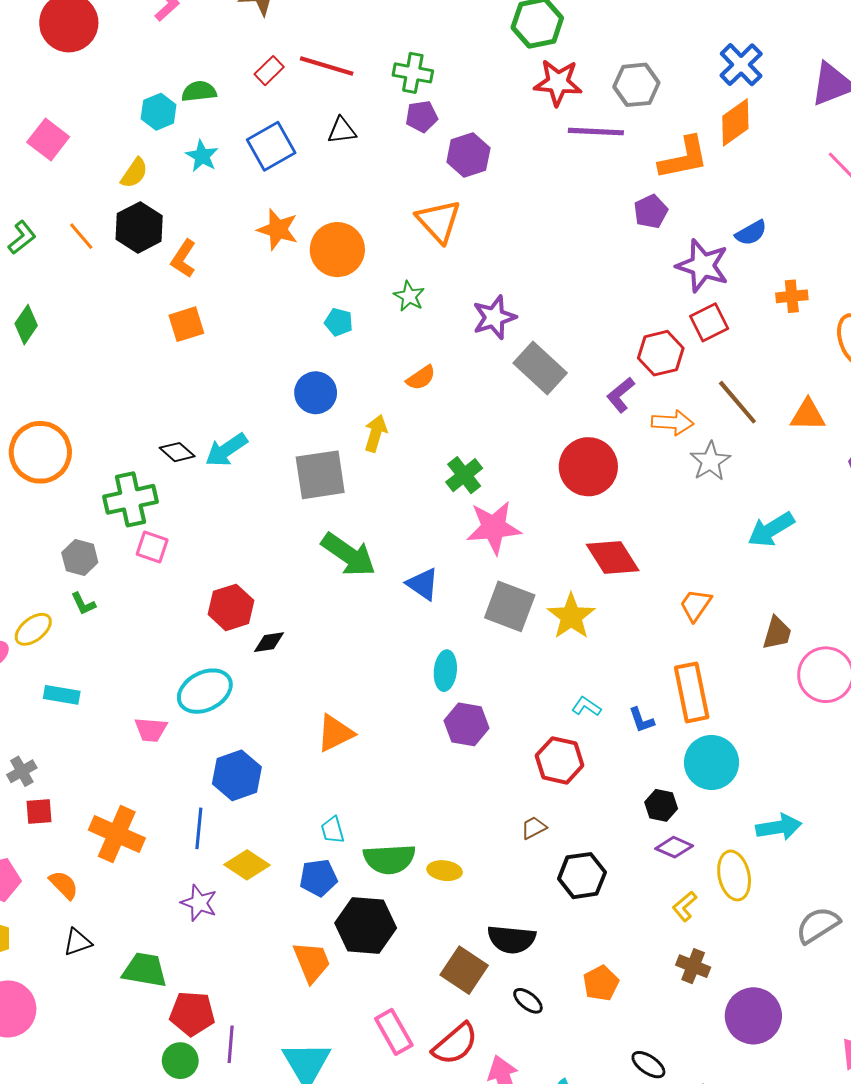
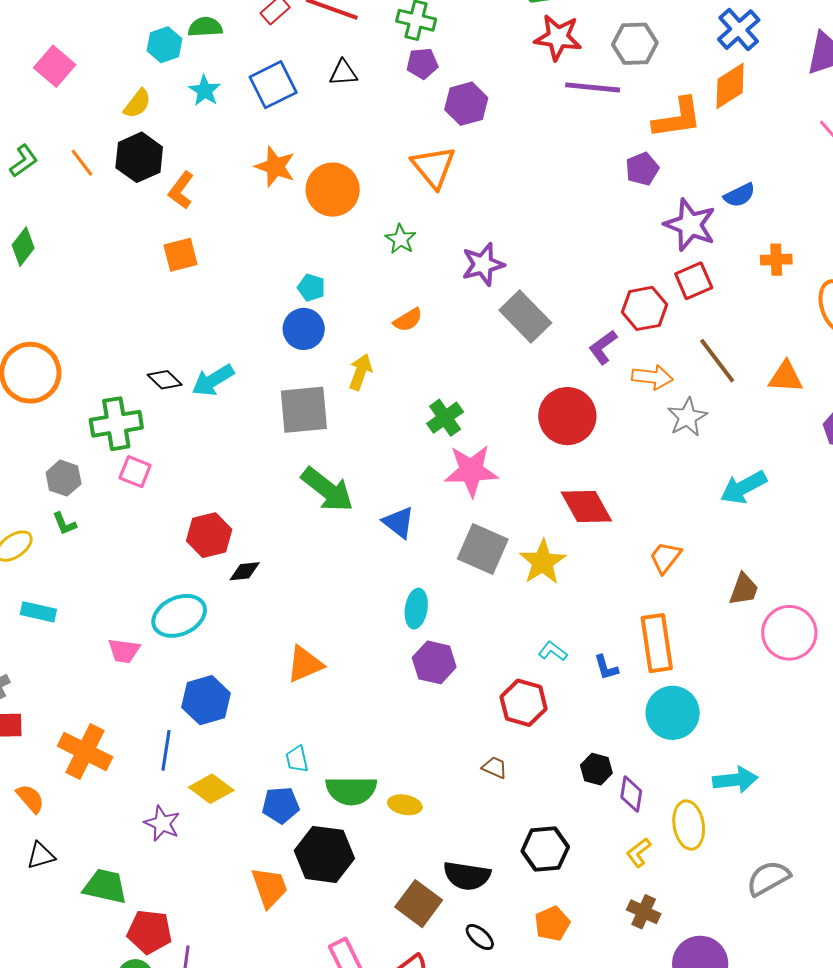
cyan pentagon: (339, 322) -> (311, 288), moved
black hexagon: (661, 805) -> (596, 769), moved
brown trapezoid: (534, 828) -> (495, 767), turned 48
purple diamond: (674, 847) -> (631, 794), turned 72
black hexagon: (582, 876) -> (545, 849), moved

